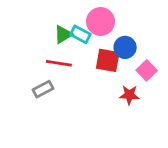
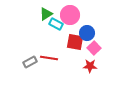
green triangle: (63, 34) -> (46, 14), moved
red line: (59, 63) -> (49, 58), moved
pink square: (147, 70) -> (94, 48), moved

